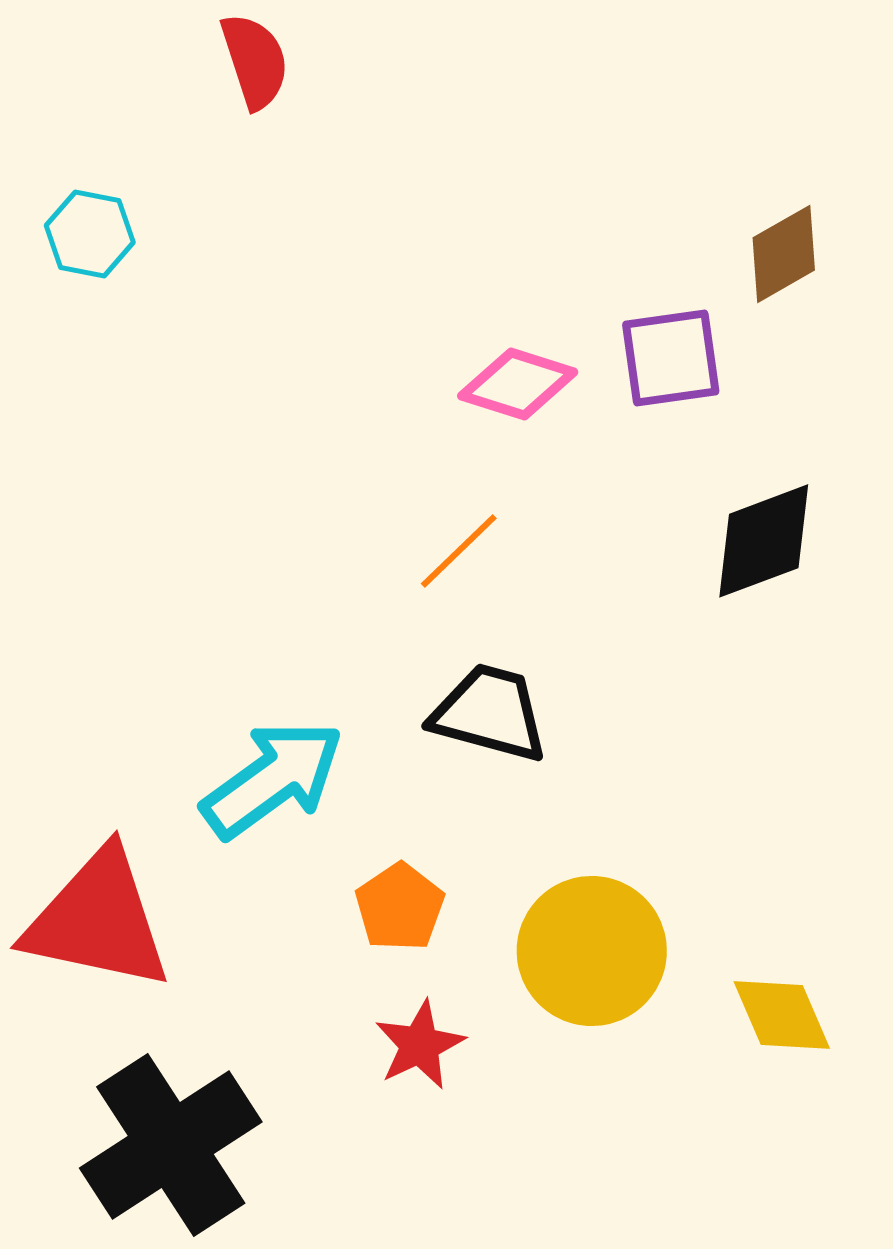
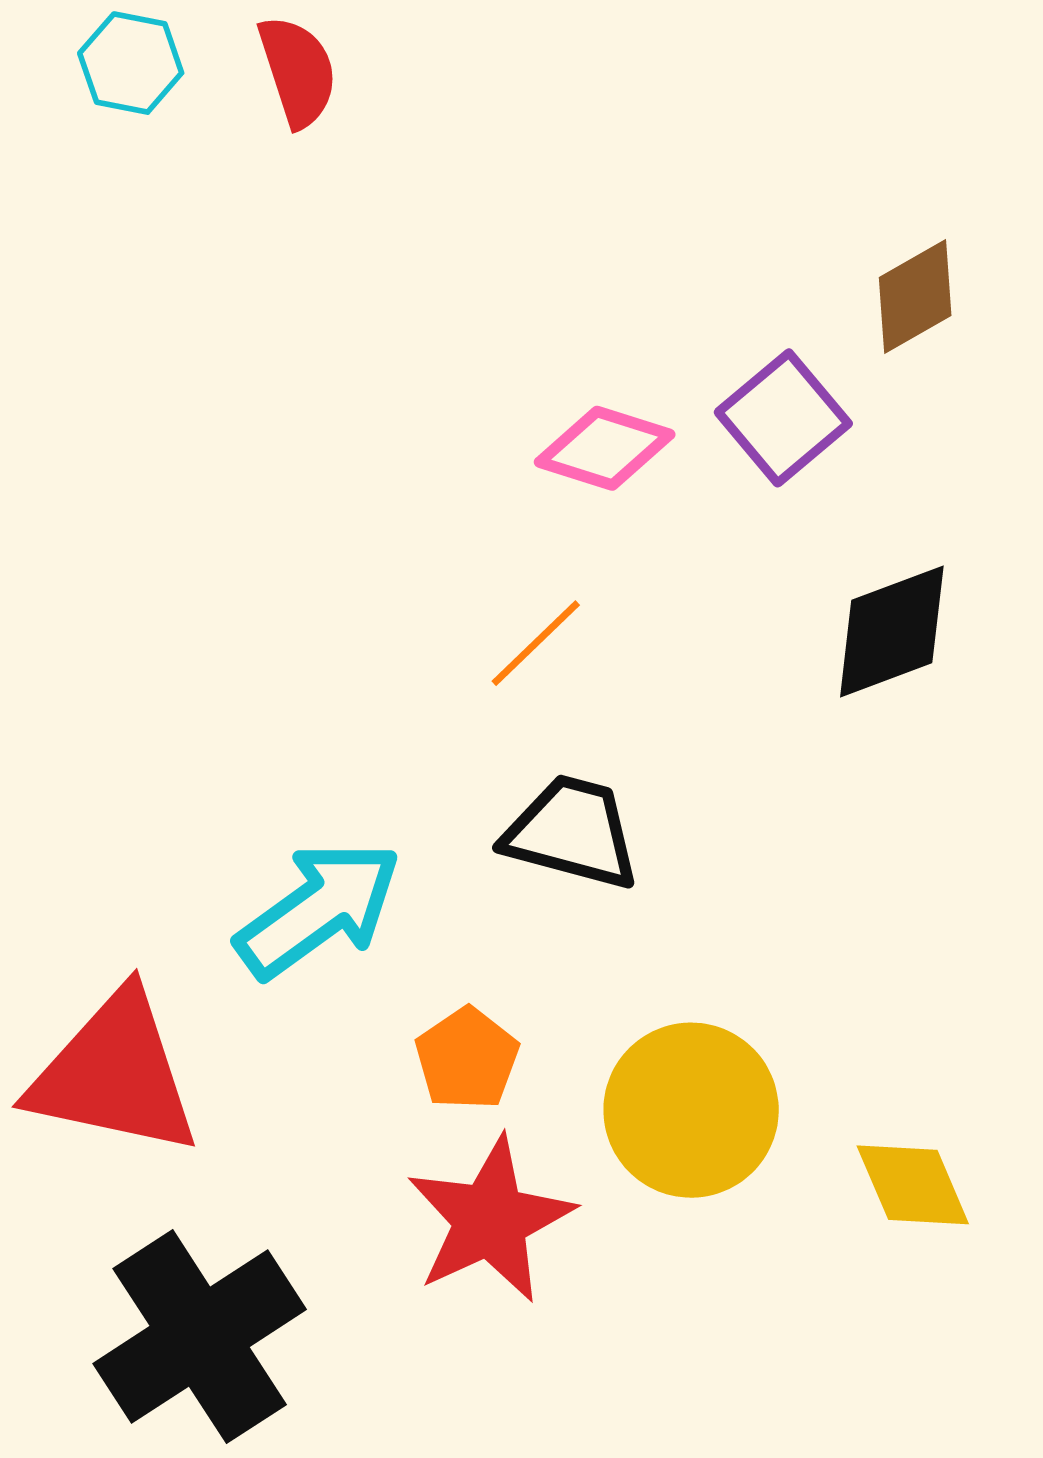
cyan hexagon: (90, 234) -> (131, 63), moved
purple square: (671, 358) -> (783, 418), turned -32
red star: (420, 1045) -> (490, 1220), size x1.6

